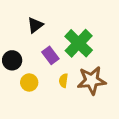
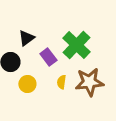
black triangle: (35, 25) -> (26, 38), moved

